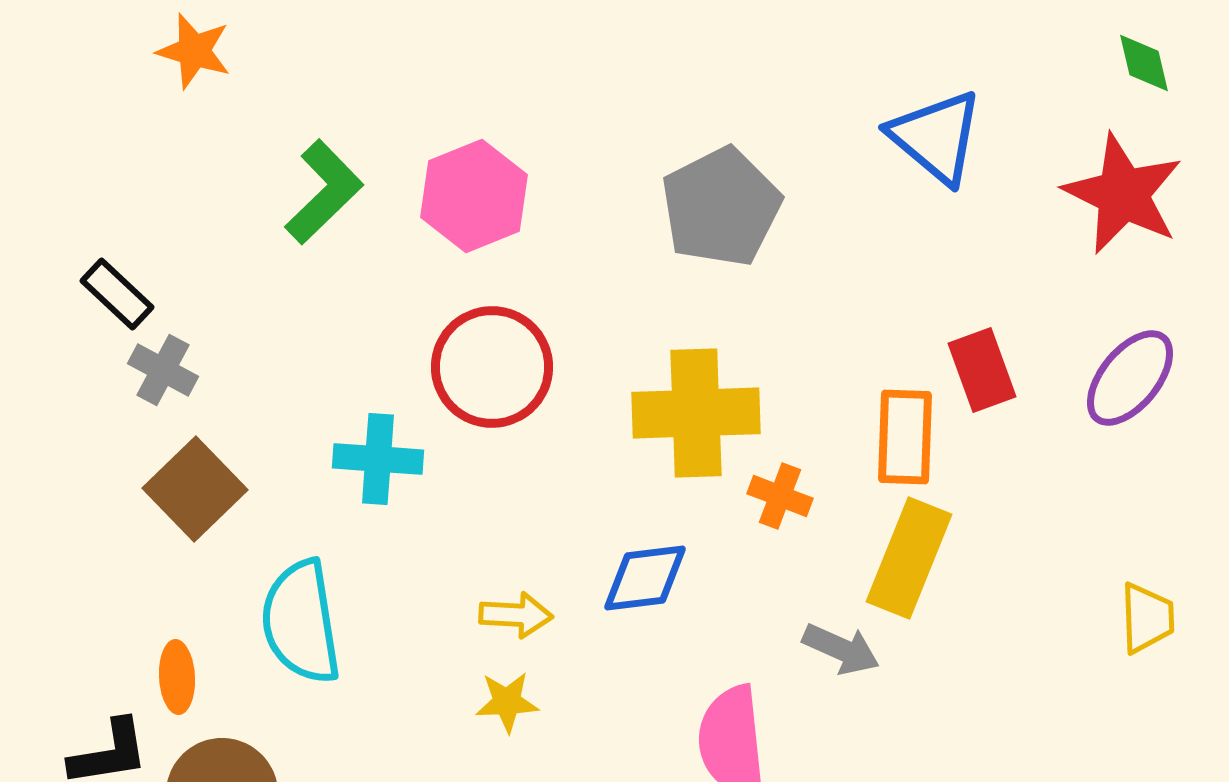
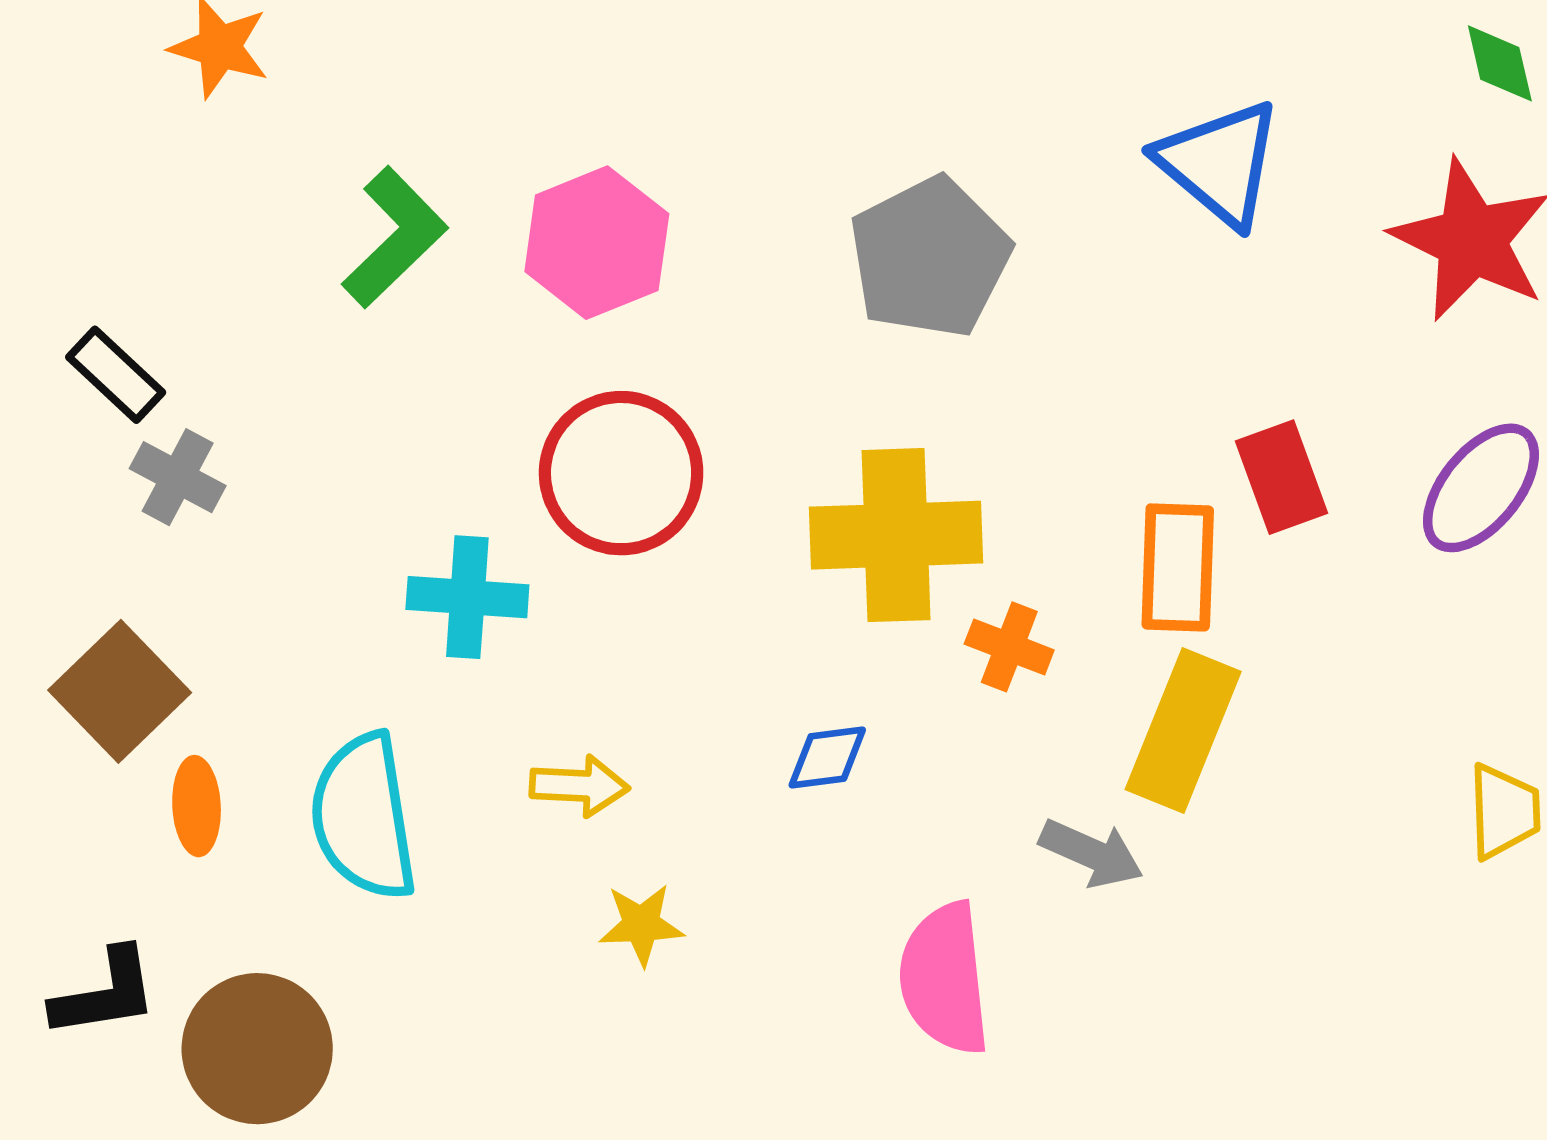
brown square: (195, 489) -> (120, 691), moved
blue diamond: (645, 578) -> (827, 757), size x0.7
yellow arrow: (516, 615) -> (579, 786), moved
orange ellipse: (177, 677) -> (197, 806), moved

